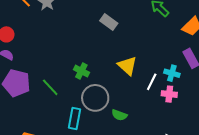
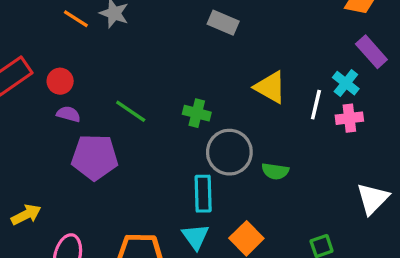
cyan cross: (172, 73) -> (346, 83), turned 35
green line: (50, 87) -> (131, 111), moved

